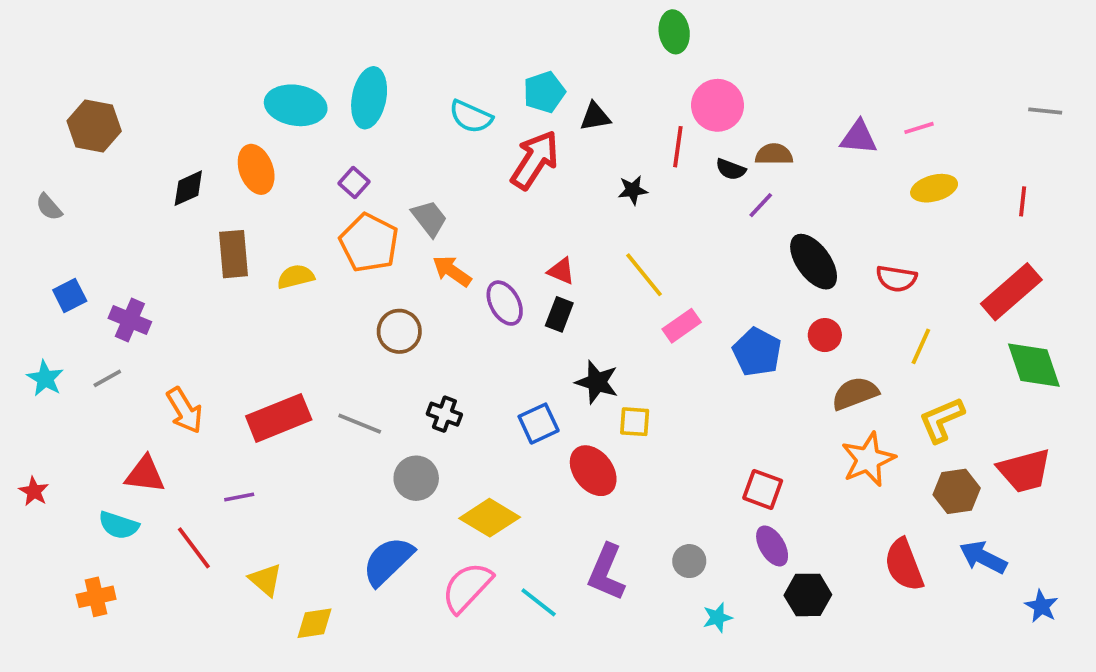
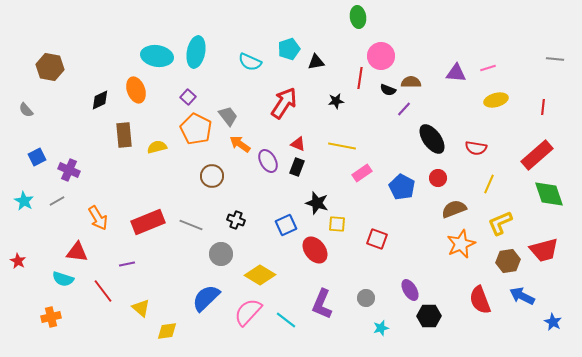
red arrow: (535, 160) -> (284, 103), moved
yellow line: (644, 275) -> (342, 146), turned -40
red square: (763, 489) -> (377, 239), moved

